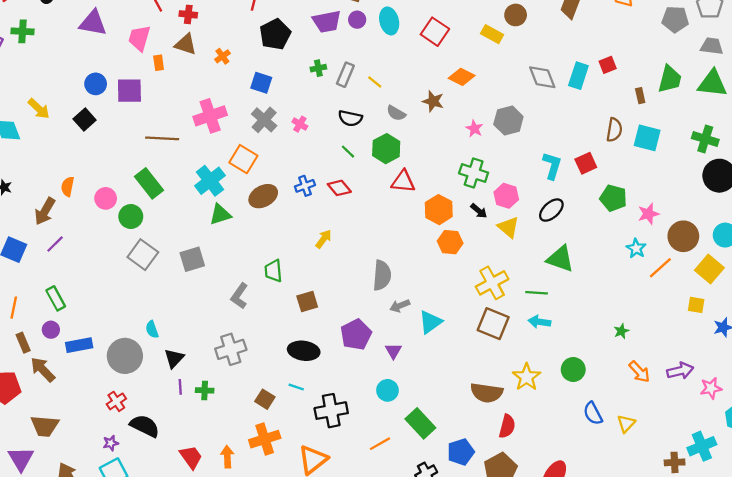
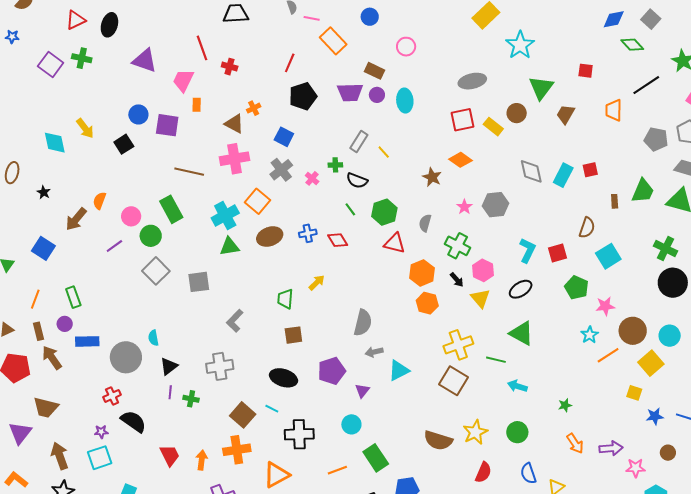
red square: (435, 32) -> (462, 120), moved, turned 35
brown triangle: (186, 44) -> (234, 124), moved
green cross: (318, 68) -> (335, 165), moved
gray semicircle: (396, 113) -> (425, 223), moved, turned 66
cyan square: (647, 138) -> (608, 256), moved, turned 35
purple line: (55, 244) -> (114, 246), moved
green trapezoid: (273, 271) -> (285, 299), moved
cyan arrow: (539, 322) -> (517, 386), moved
brown square: (265, 399) -> (243, 415), size x1.4
red semicircle: (507, 426) -> (483, 472), moved

